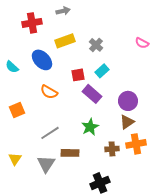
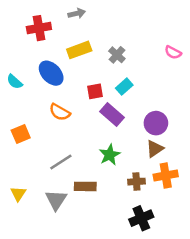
black cross: (100, 183) -> (141, 218), moved

